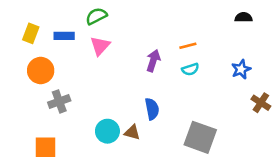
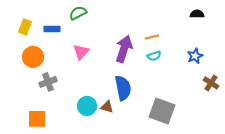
pink triangle: (100, 46) -> (81, 52), moved
purple arrow: (153, 61) -> (124, 49), size x1.5
blue semicircle: (152, 109) -> (123, 88), size x1.4

